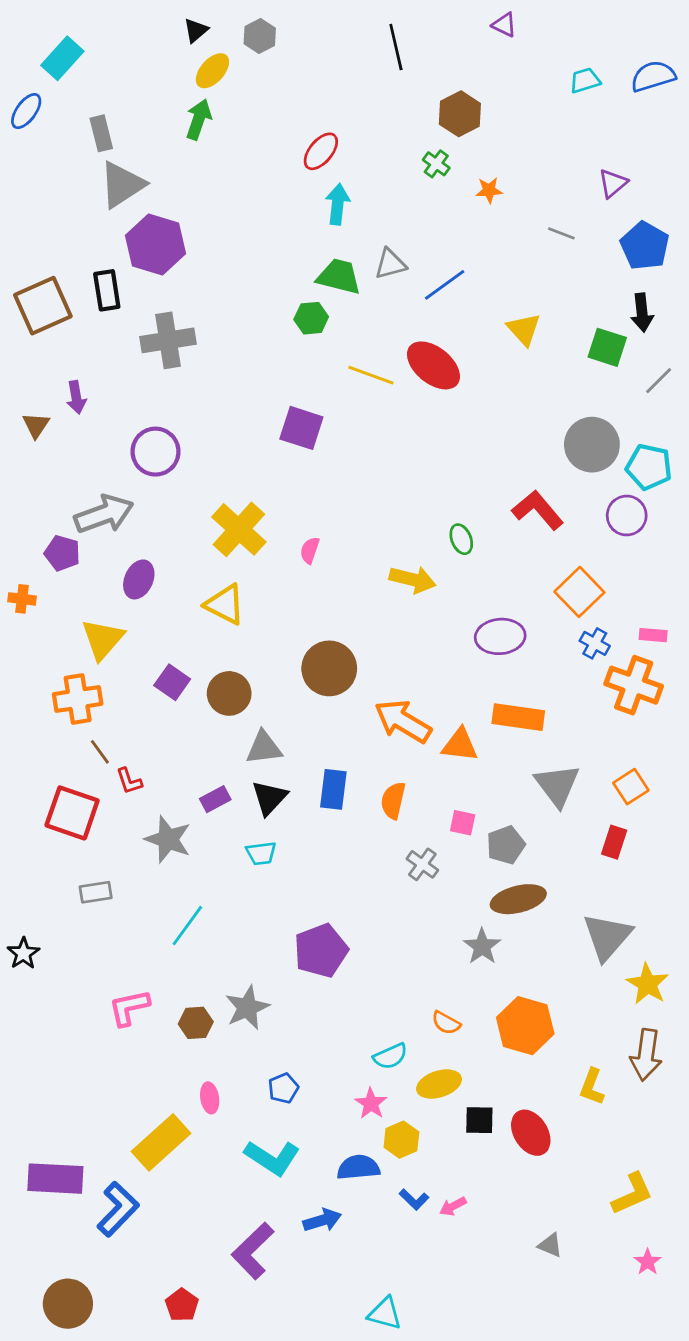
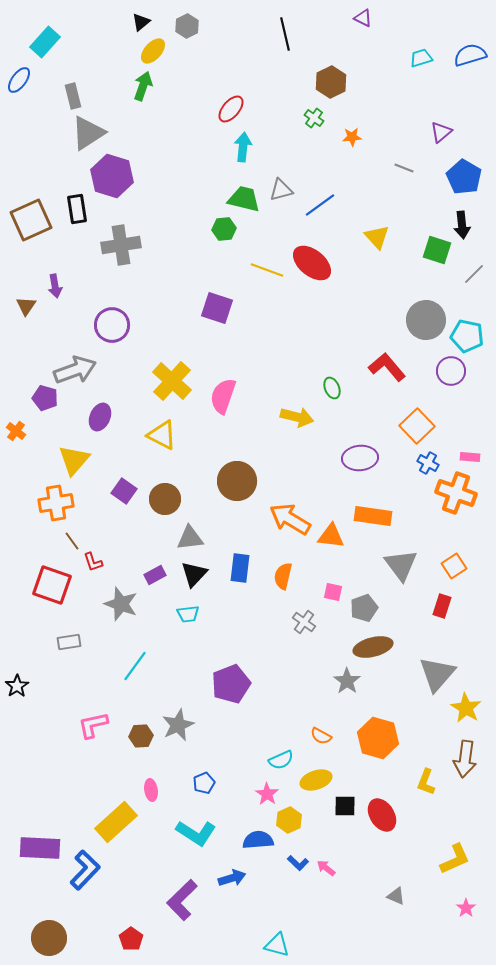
pink semicircle: (310, 550) -> (223, 396), size x1.8
orange cross: (22, 599) -> (16, 431), turned 30
pink arrow: (453, 1206) -> (326, 868), turned 66

